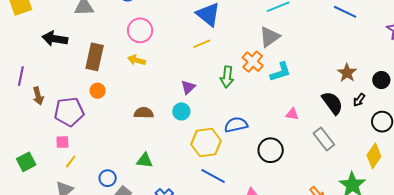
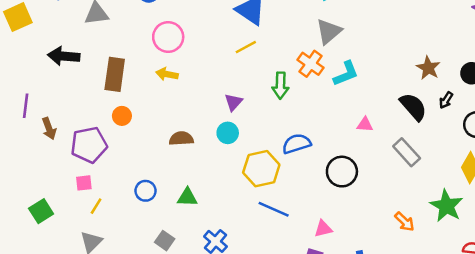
blue circle: (108, 178) -> (146, 191), moved

